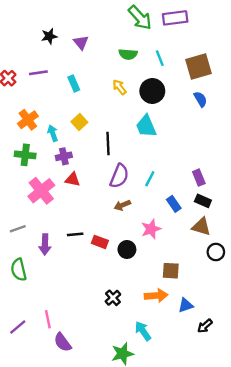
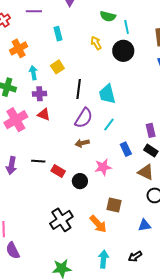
cyan line: (160, 58) -> (127, 27), moved
purple line: (38, 73) -> (34, 11), moved
orange cross: (28, 120) -> (19, 48), moved
cyan trapezoid: (146, 126) -> (107, 94), moved
orange arrow: (156, 296) -> (98, 224), turned 42
black cross: (113, 298) -> (61, 220), size x1.6
blue triangle: (186, 305) -> (144, 225), moved
cyan arrow: (143, 331) -> (103, 259), moved, turned 30

